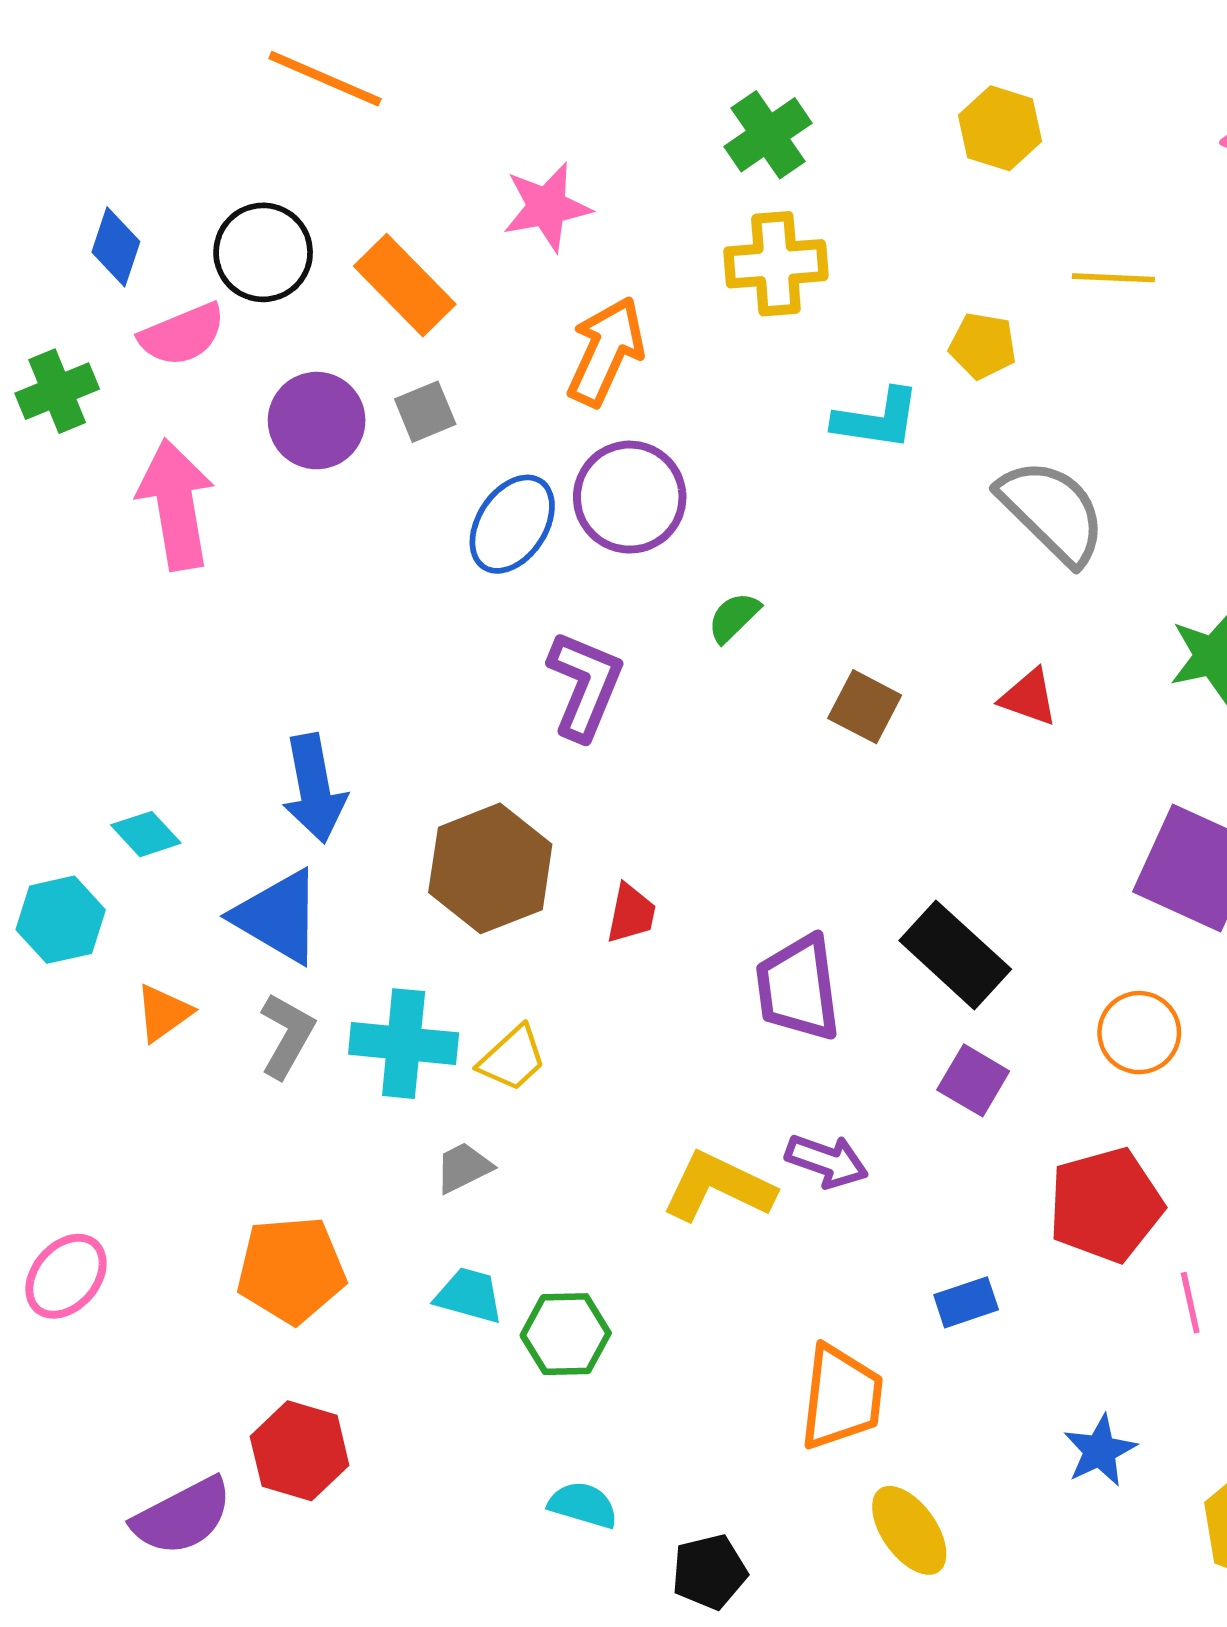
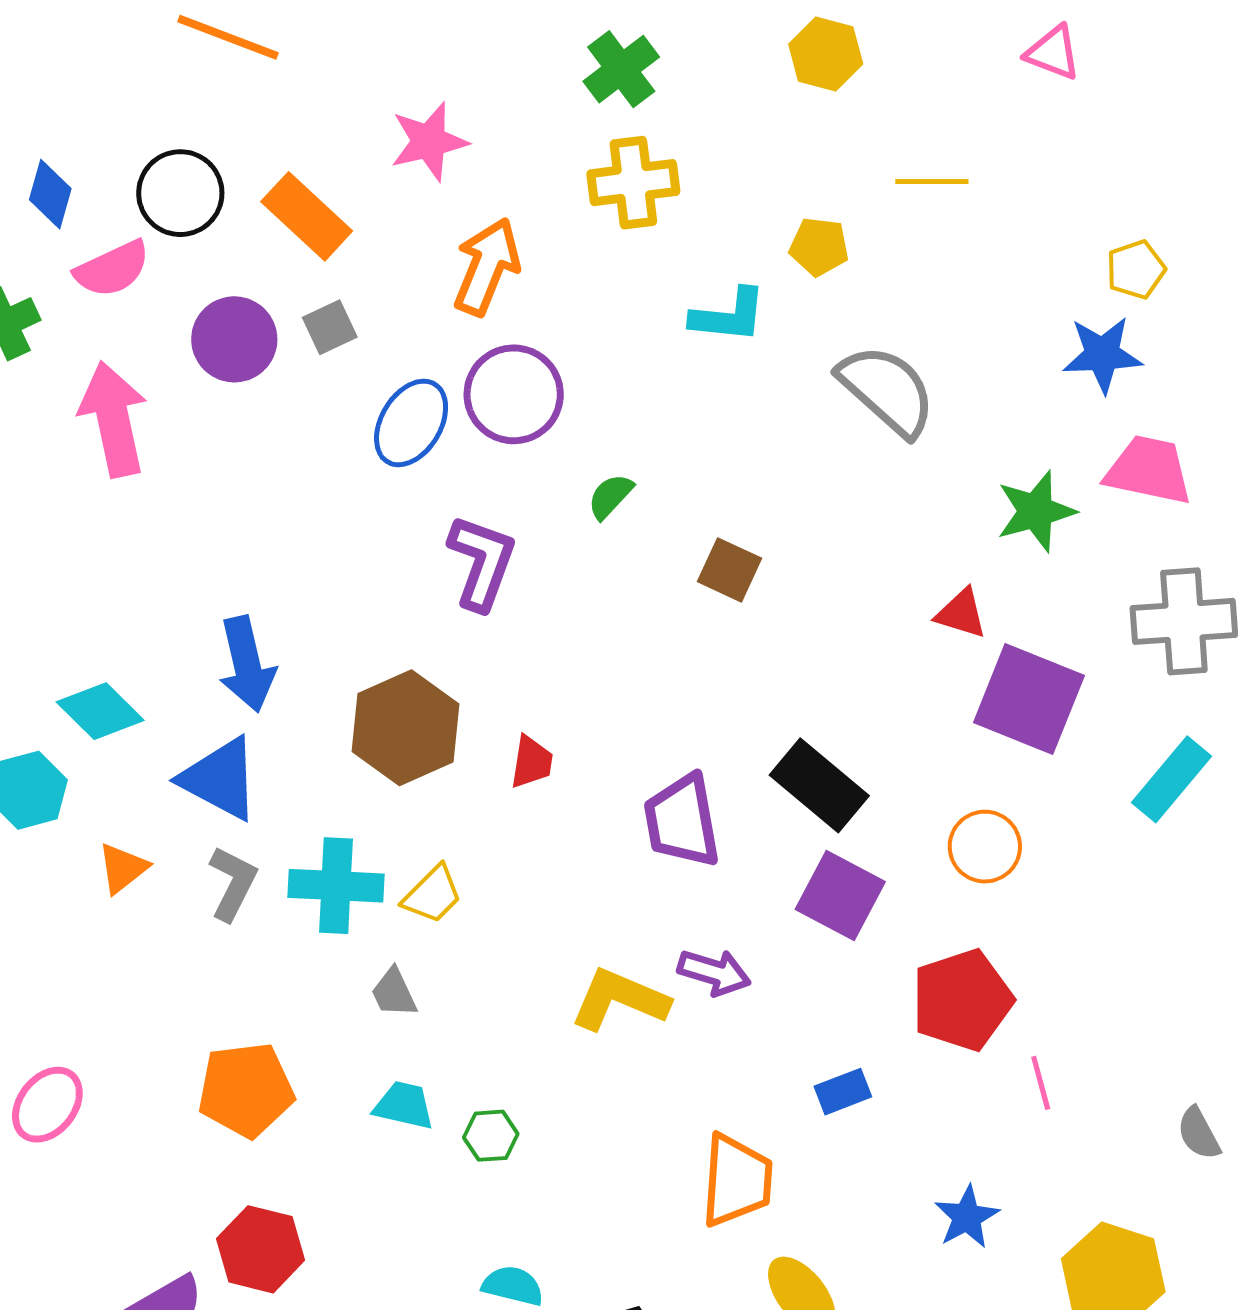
red triangle: (1029, 697) -> (961, 613), moved
cyan diamond: (146, 834) -> (100, 711), size x1.4
purple square: (973, 1080) -> (840, 895), size x1.4
gray trapezoid: (463, 1168) -> (394, 993), turned -86
green hexagon: (566, 1334) -> (491, 1136), size x0.7

